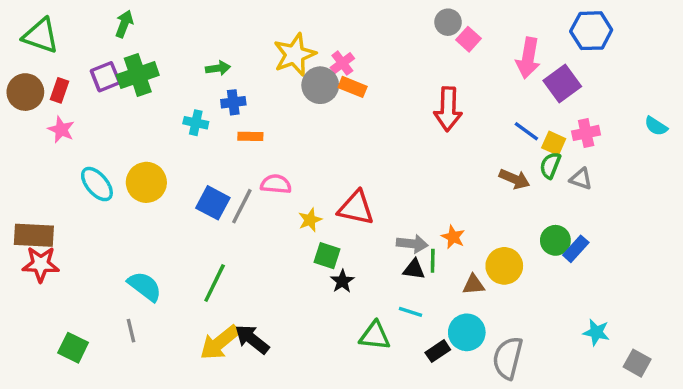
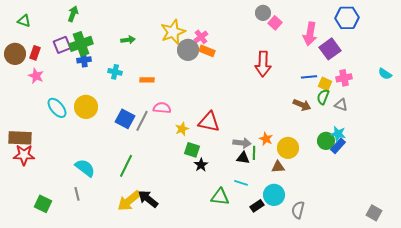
green triangle: (41, 36) -> (24, 21), size x0.6
blue cross: (233, 102) -> (84, 60), moved
blue line: (526, 131) -> (309, 77), turned -42
yellow circle: (504, 266) -> (288, 148), moved
cyan star: (596, 332) -> (338, 134), moved
gray semicircle: (508, 358) -> (298, 210), size x0.7

